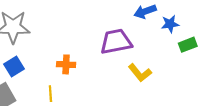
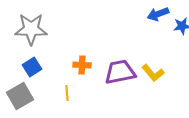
purple trapezoid: (116, 42) -> (120, 72), moved

